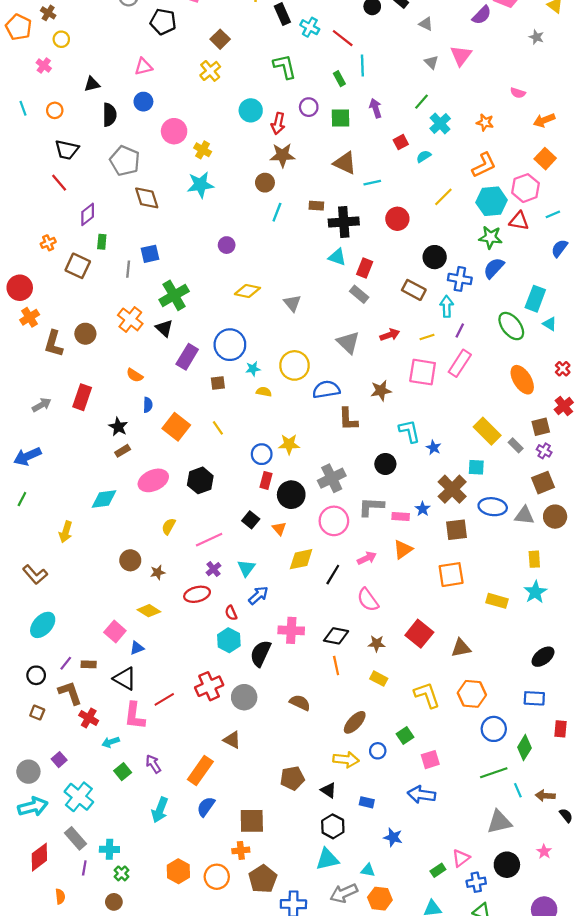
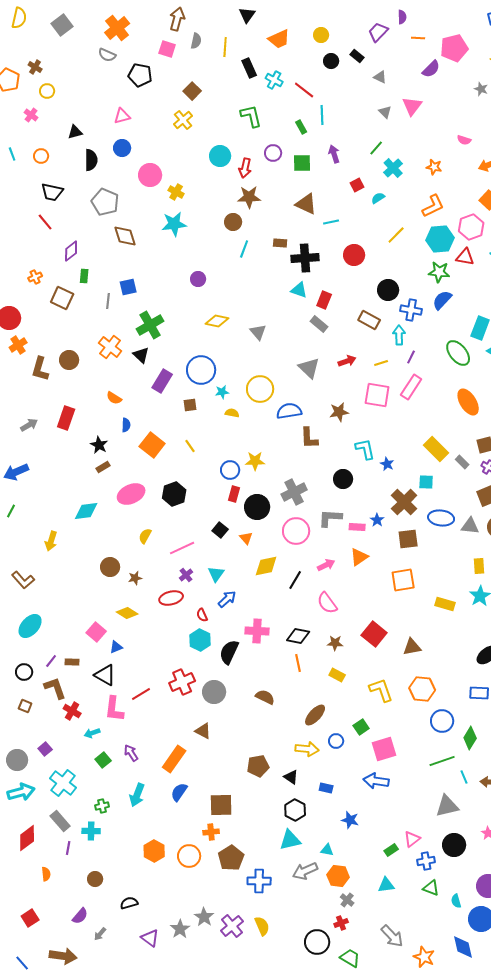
pink square: (430, 760) -> (384, 749), size x1.4
green cross: (122, 873) -> (102, 806), moved, turned 32

